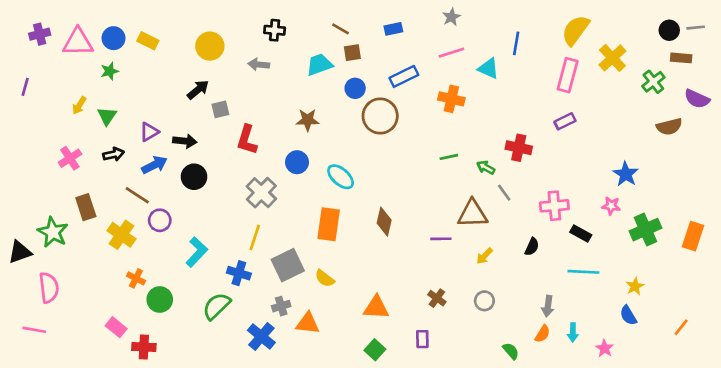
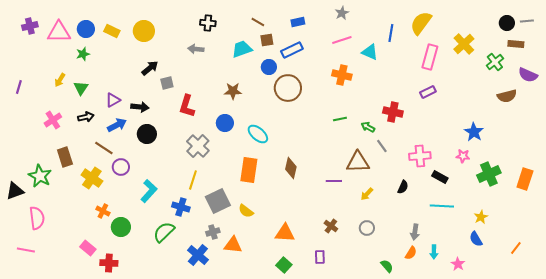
yellow semicircle: (576, 30) -> (421, 23), moved
yellow circle: (210, 46) -> (144, 31), moved
blue rectangle: (404, 76) -> (292, 50), moved
purple line: (25, 87) -> (19, 87), moved

